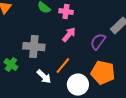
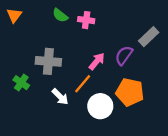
pink arrow: (69, 35) -> (97, 61), moved

